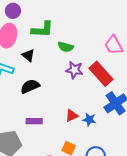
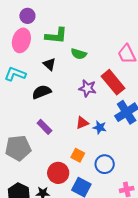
black triangle: (28, 55) -> (49, 64), moved
purple star: (74, 70) -> (87, 88), moved
purple rectangle: (34, 121) -> (44, 127), turned 42

